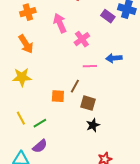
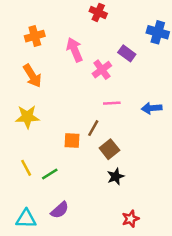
purple rectangle: (108, 16) -> (127, 53), moved
blue arrow: (114, 58) -> (152, 108), moved
brown square: (88, 103) -> (109, 149), turned 35
purple semicircle: (40, 146) -> (60, 210), moved

